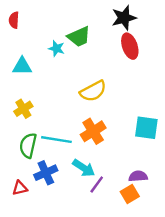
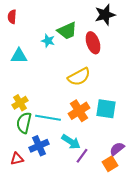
red ellipse: (130, 46) -> (93, 43), moved
yellow cross: (23, 109) -> (20, 103), moved
cyan square: (146, 128) -> (106, 109), moved
purple semicircle: (138, 176) -> (117, 149), turned -35

